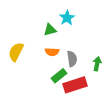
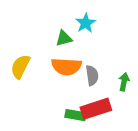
orange semicircle: (52, 52) -> (66, 67), size x1.6
green rectangle: (59, 76) -> (75, 115), moved, turned 49

